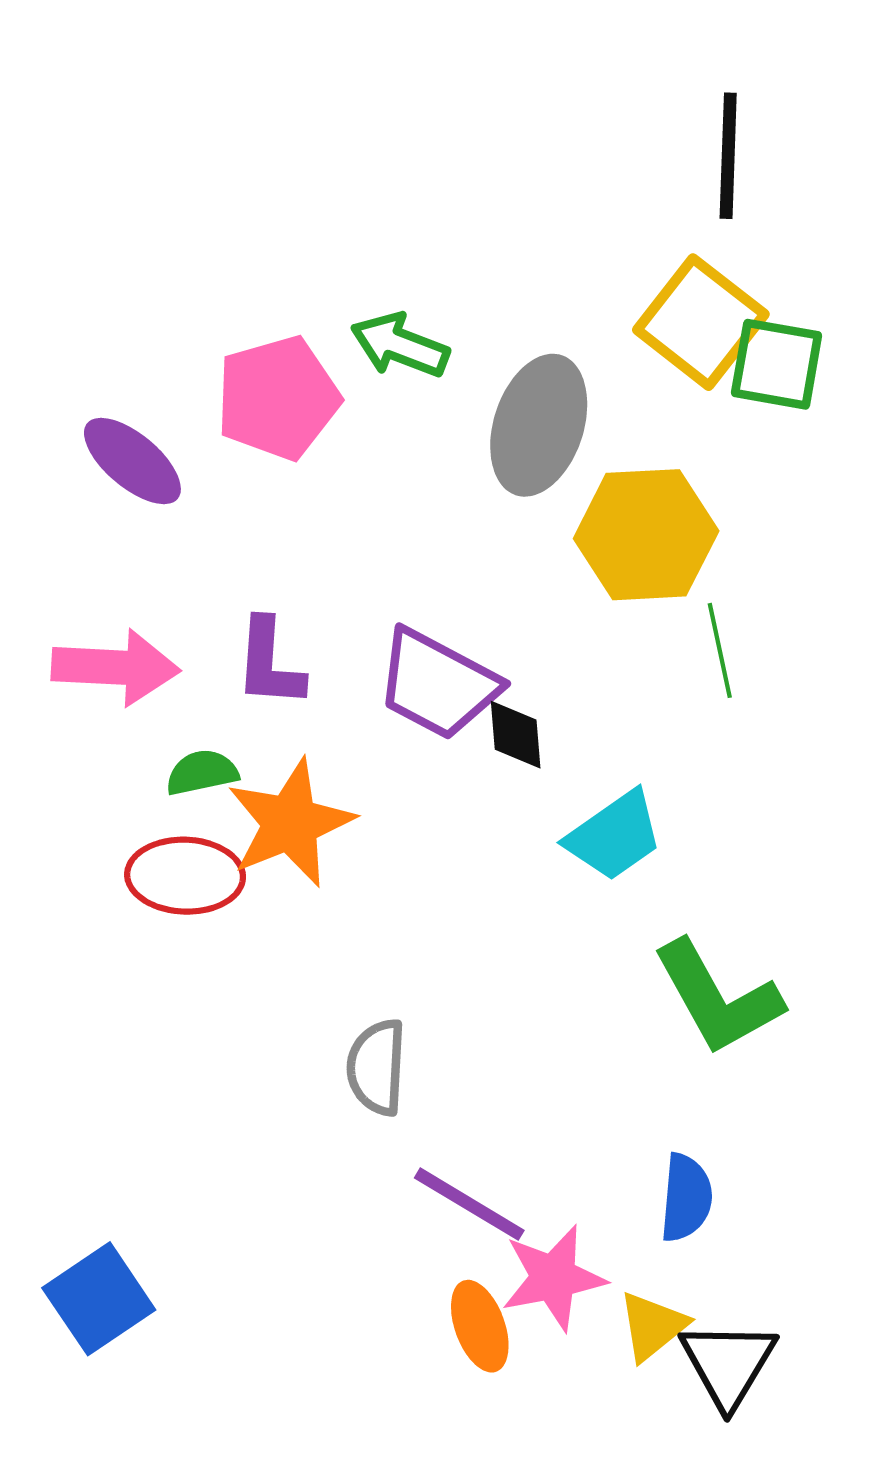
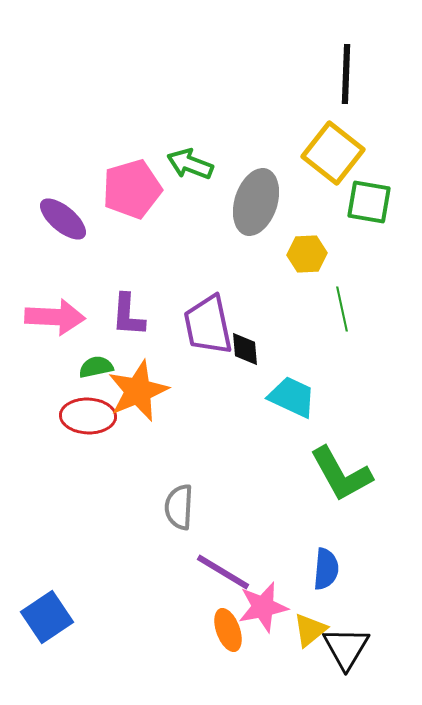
green square: (777, 364) -> (369, 202), moved
yellow hexagon: (646, 535) -> (307, 254), size x0.6
purple trapezoid: (438, 684) -> (208, 325), turned 50
cyan trapezoid: (615, 836) -> (292, 397), turned -120

